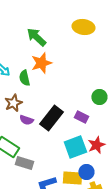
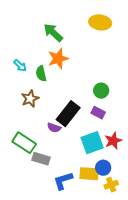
green circle: (99, 97) -> (101, 91), moved
purple semicircle: (26, 120) -> (54, 128), moved

